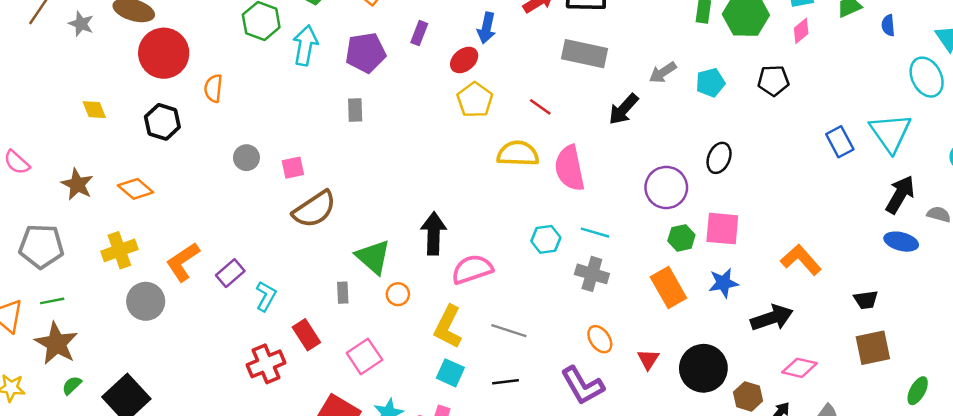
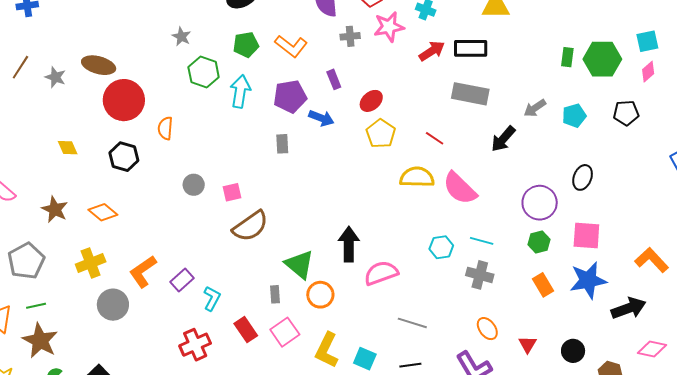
blue arrow: (487, 28) -> (321, 118), moved, turned -80
purple rectangle: (419, 33) -> (334, 79), turned -42
pink semicircle: (570, 168) -> (460, 188), turned -33
green hexagon: (681, 238) -> (539, 242), moved
gray pentagon: (41, 246) -> (26, 261), turned -30
blue star: (723, 283) -> (588, 280), size x1.5
orange rectangle: (668, 288) -> (543, 285), size x0.7
orange circle: (398, 294) -> (320, 295), size x1.4
yellow L-shape: (448, 327) -> (327, 350), moved
pink square: (364, 356) -> (285, 332), moved
red cross: (266, 364) -> (195, 345), moved
black circle: (703, 368) -> (573, 351), size x0.6

